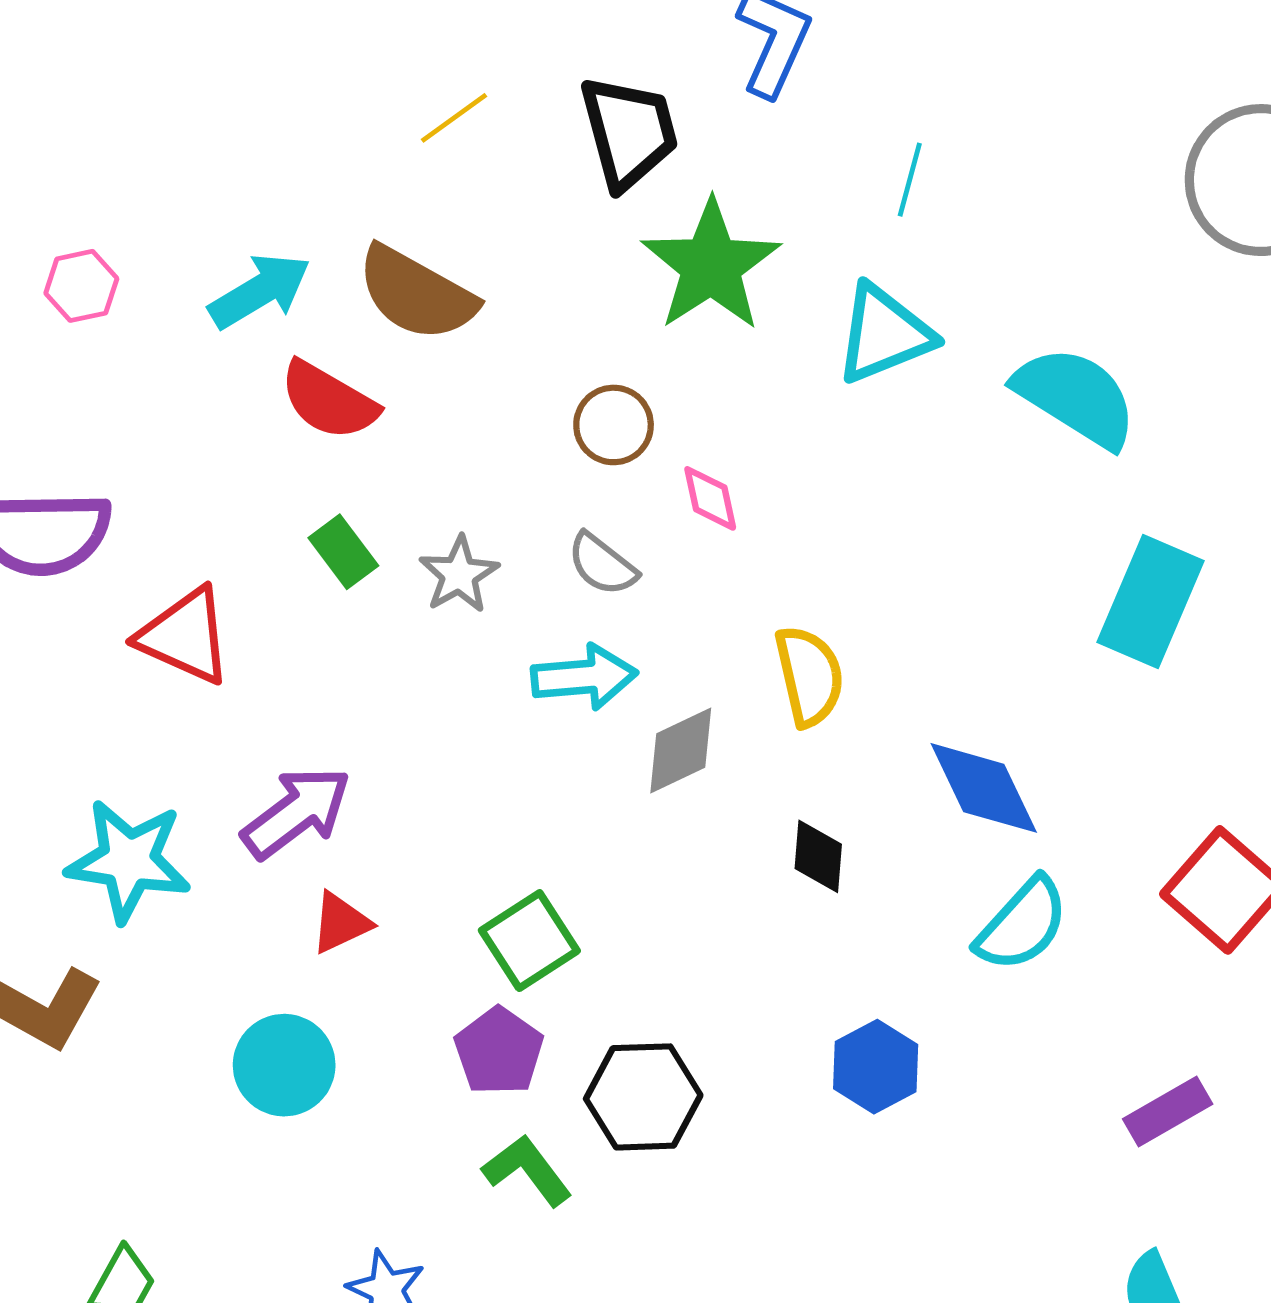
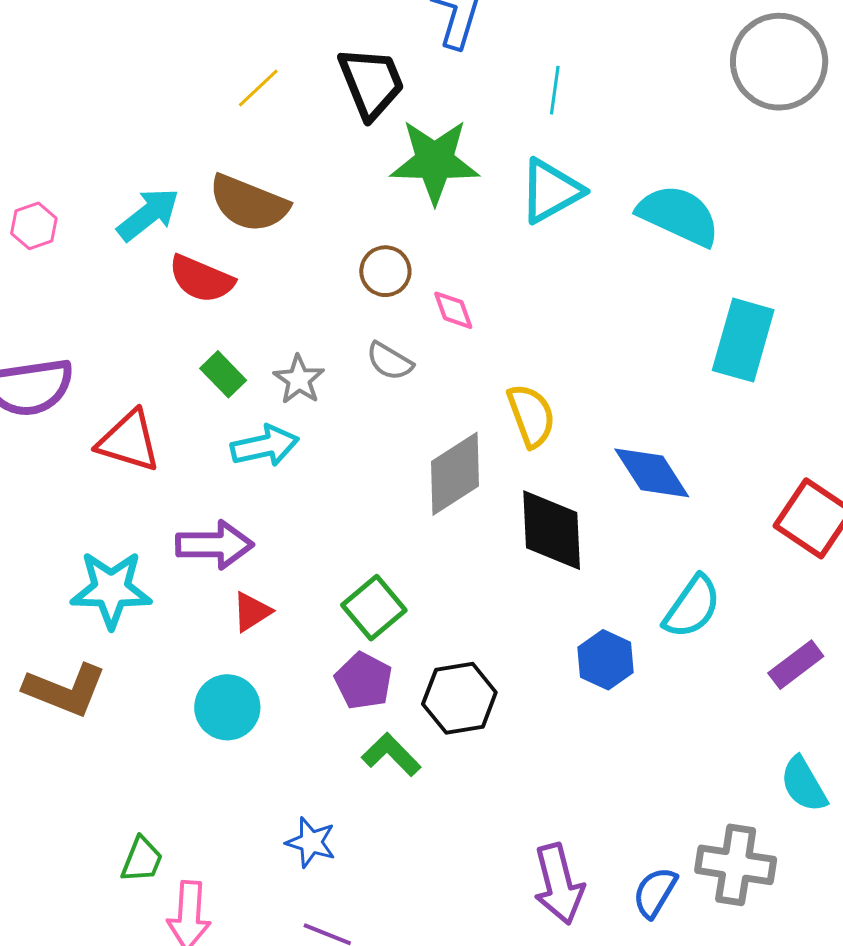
green star: (711, 266) -> (435, 161), turned -30
cyan arrow: (584, 677) -> (265, 446), moved
gray diamond: (681, 750) -> (455, 474), size x1.4
purple arrow: (297, 812) -> (215, 545), turned 44
black diamond: (818, 856) -> (552, 530), size x1.8
cyan semicircle: (1022, 924) -> (692, 607), moved

